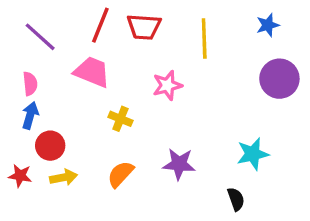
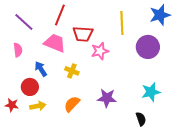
blue star: (268, 25) -> (160, 15), size x1.5
red trapezoid: (144, 27) -> (83, 34), moved
purple circle: (279, 79) -> (148, 47), moved
blue arrow: (30, 115) -> (41, 69), moved, turned -49

